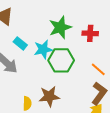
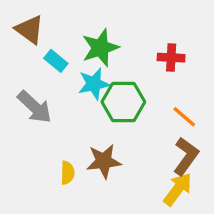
green star: (60, 27) -> (100, 48), moved
cyan rectangle: (20, 43) -> (56, 61), moved

